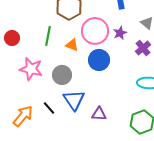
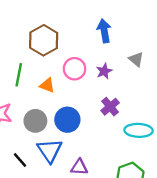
pink circle: (95, 31) -> (75, 69), size x0.7
purple cross: (143, 48) -> (110, 107), moved
blue circle: (99, 60) -> (67, 120), moved

